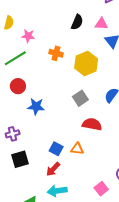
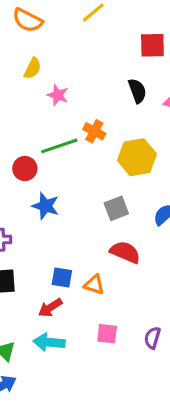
black semicircle: (77, 22) -> (137, 91), turned -56
green line: (15, 58) -> (59, 146), moved
blue square: (56, 149) -> (62, 277), turned -32
pink square: (101, 189) -> (107, 334), moved, turned 32

